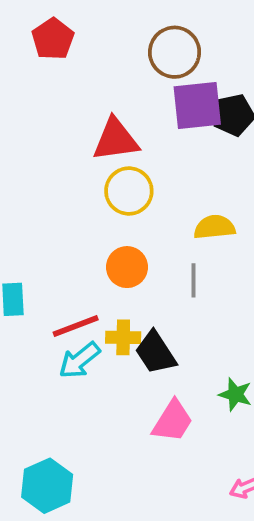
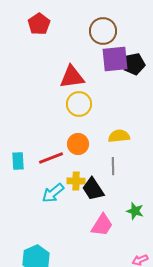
yellow semicircle: (214, 227) -> (119, 136), moved
gray line: (194, 280) -> (113, 166), moved
red line: (76, 326) -> (51, 158), moved

